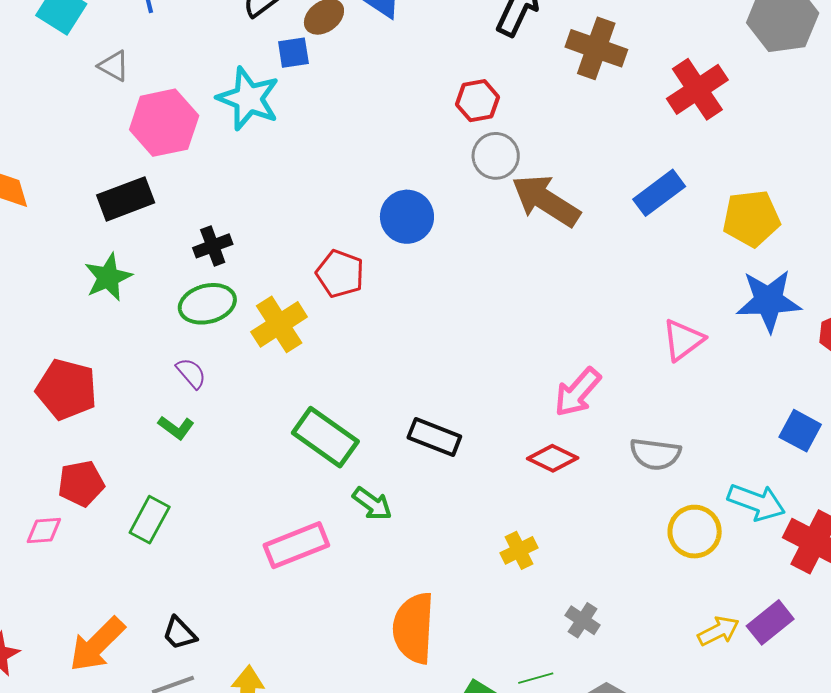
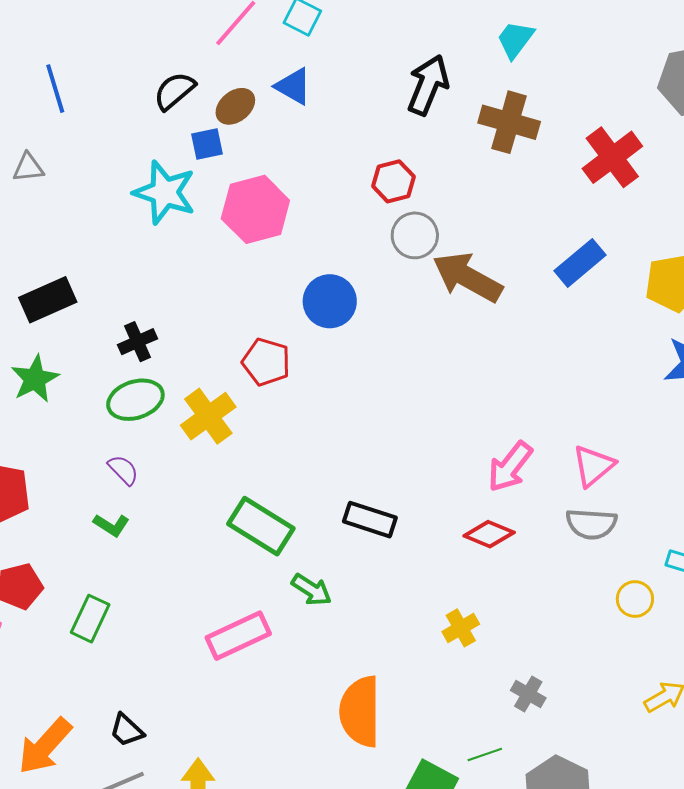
gray triangle: (114, 66) -> (28, 167), turned -32
pink hexagon: (164, 123) -> (255, 209), moved
pink triangle: (683, 340) -> (593, 466), moved
yellow circle: (695, 532) -> (635, 599), size x0.7

